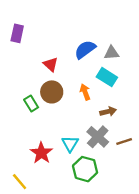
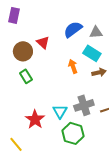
brown circle: (52, 92) -> (23, 51), moved
brown arrow: (108, 112) -> (99, 72), moved
gray cross: (98, 137) -> (84, 105), turned 30

